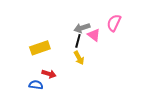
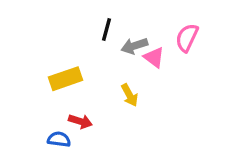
black line: (78, 41) -> (107, 30), moved

